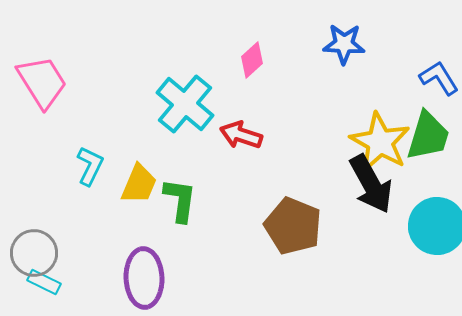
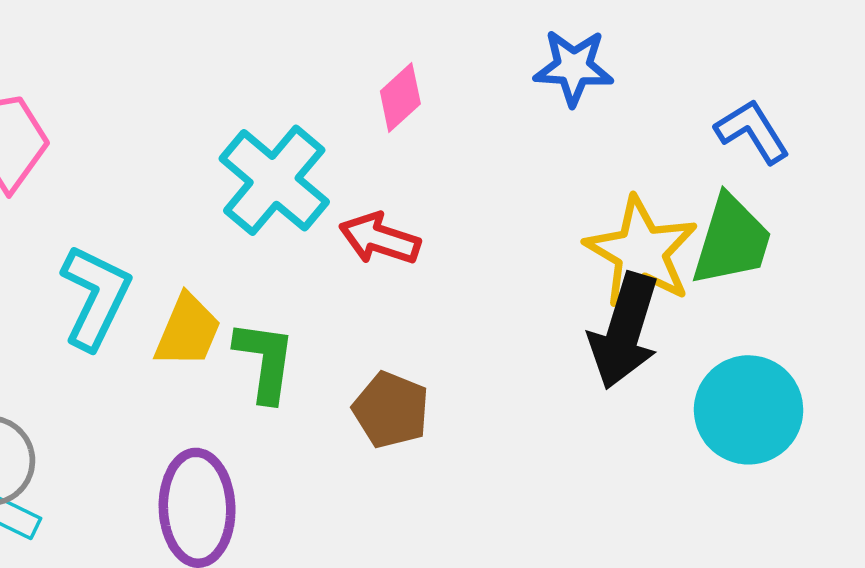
cyan L-shape: (90, 166) -> (95, 297), size x1.4
black arrow: (371, 184) -> (624, 331), turned 46
brown pentagon: (293, 226) -> (391, 410), moved, size x0.7

